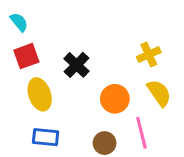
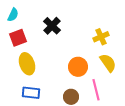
cyan semicircle: (19, 22) -> (13, 15), turned 64
black cross: (77, 65) -> (52, 26), moved

